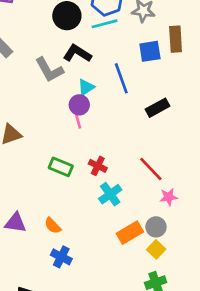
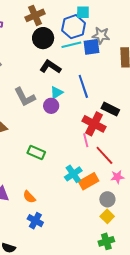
blue square: (150, 51) -> (92, 47), moved
gray L-shape: (49, 70) -> (25, 97), moved
black rectangle: (158, 108) -> (110, 109), turned 54
pink line: (78, 120) -> (86, 140), moved
red cross: (98, 166) -> (94, 124), moved, size x1.6
orange rectangle: (130, 233) -> (89, 181), moved

